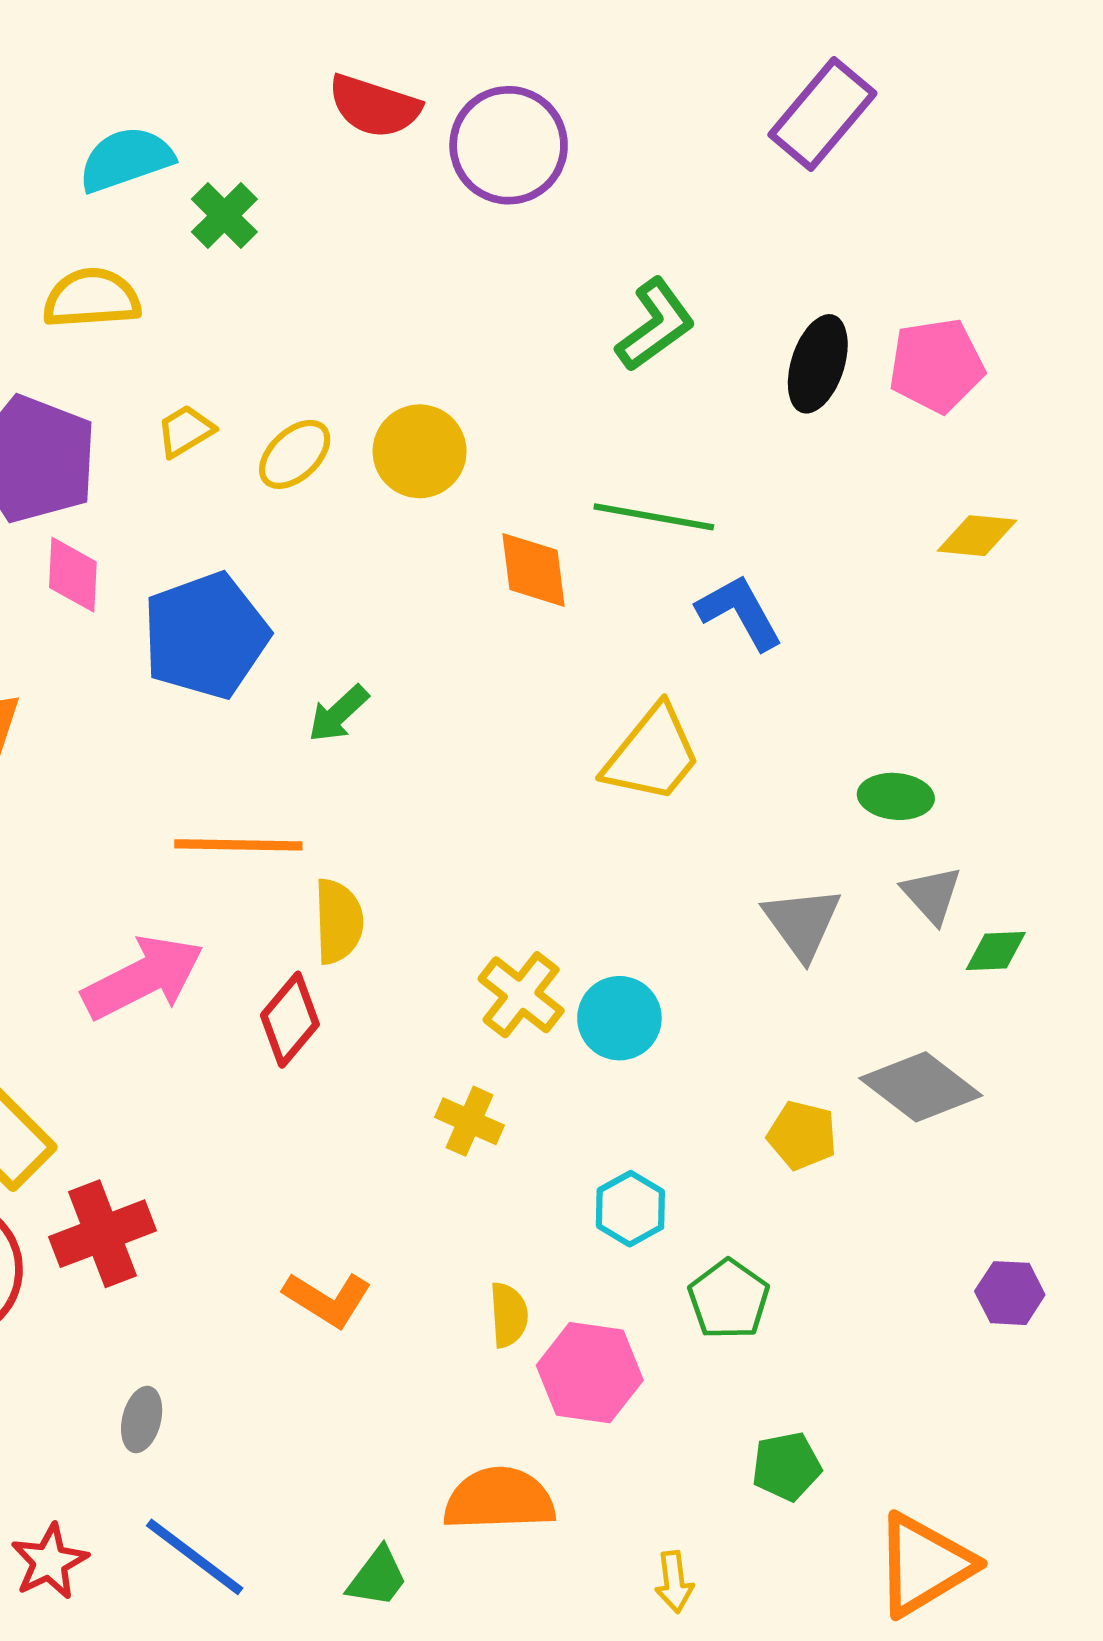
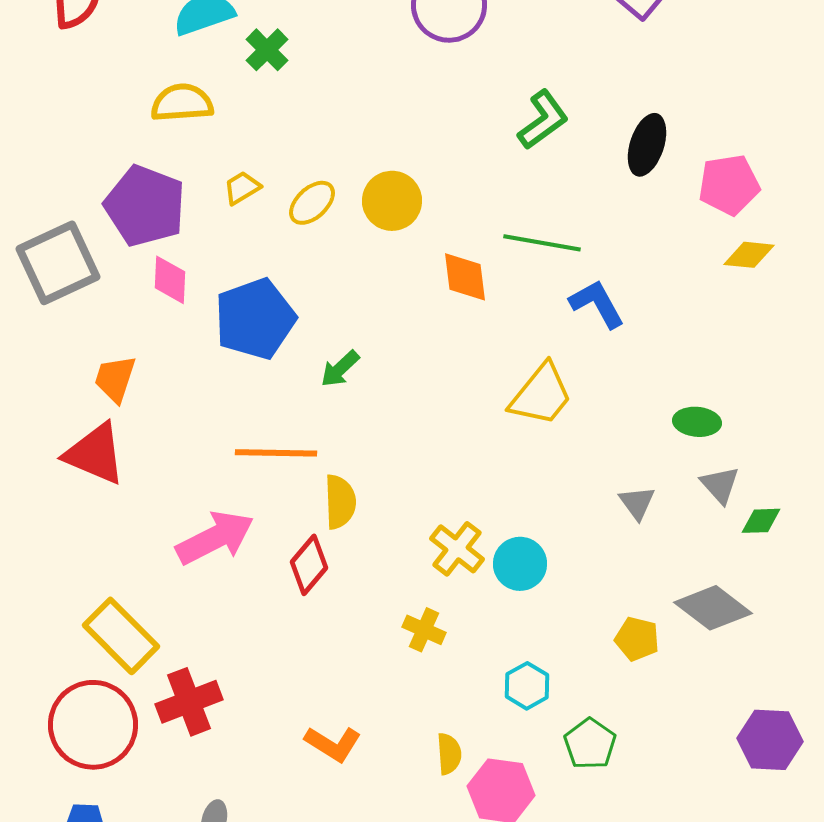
pink pentagon: (936, 365) -> (729, 185), moved
gray triangle: (802, 923) -> (637, 503), size x0.7
purple hexagon: (1010, 1293) -> (770, 740), size x1.5

